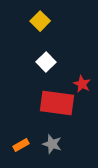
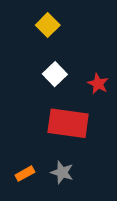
red star: (82, 84) -> (98, 84), moved

